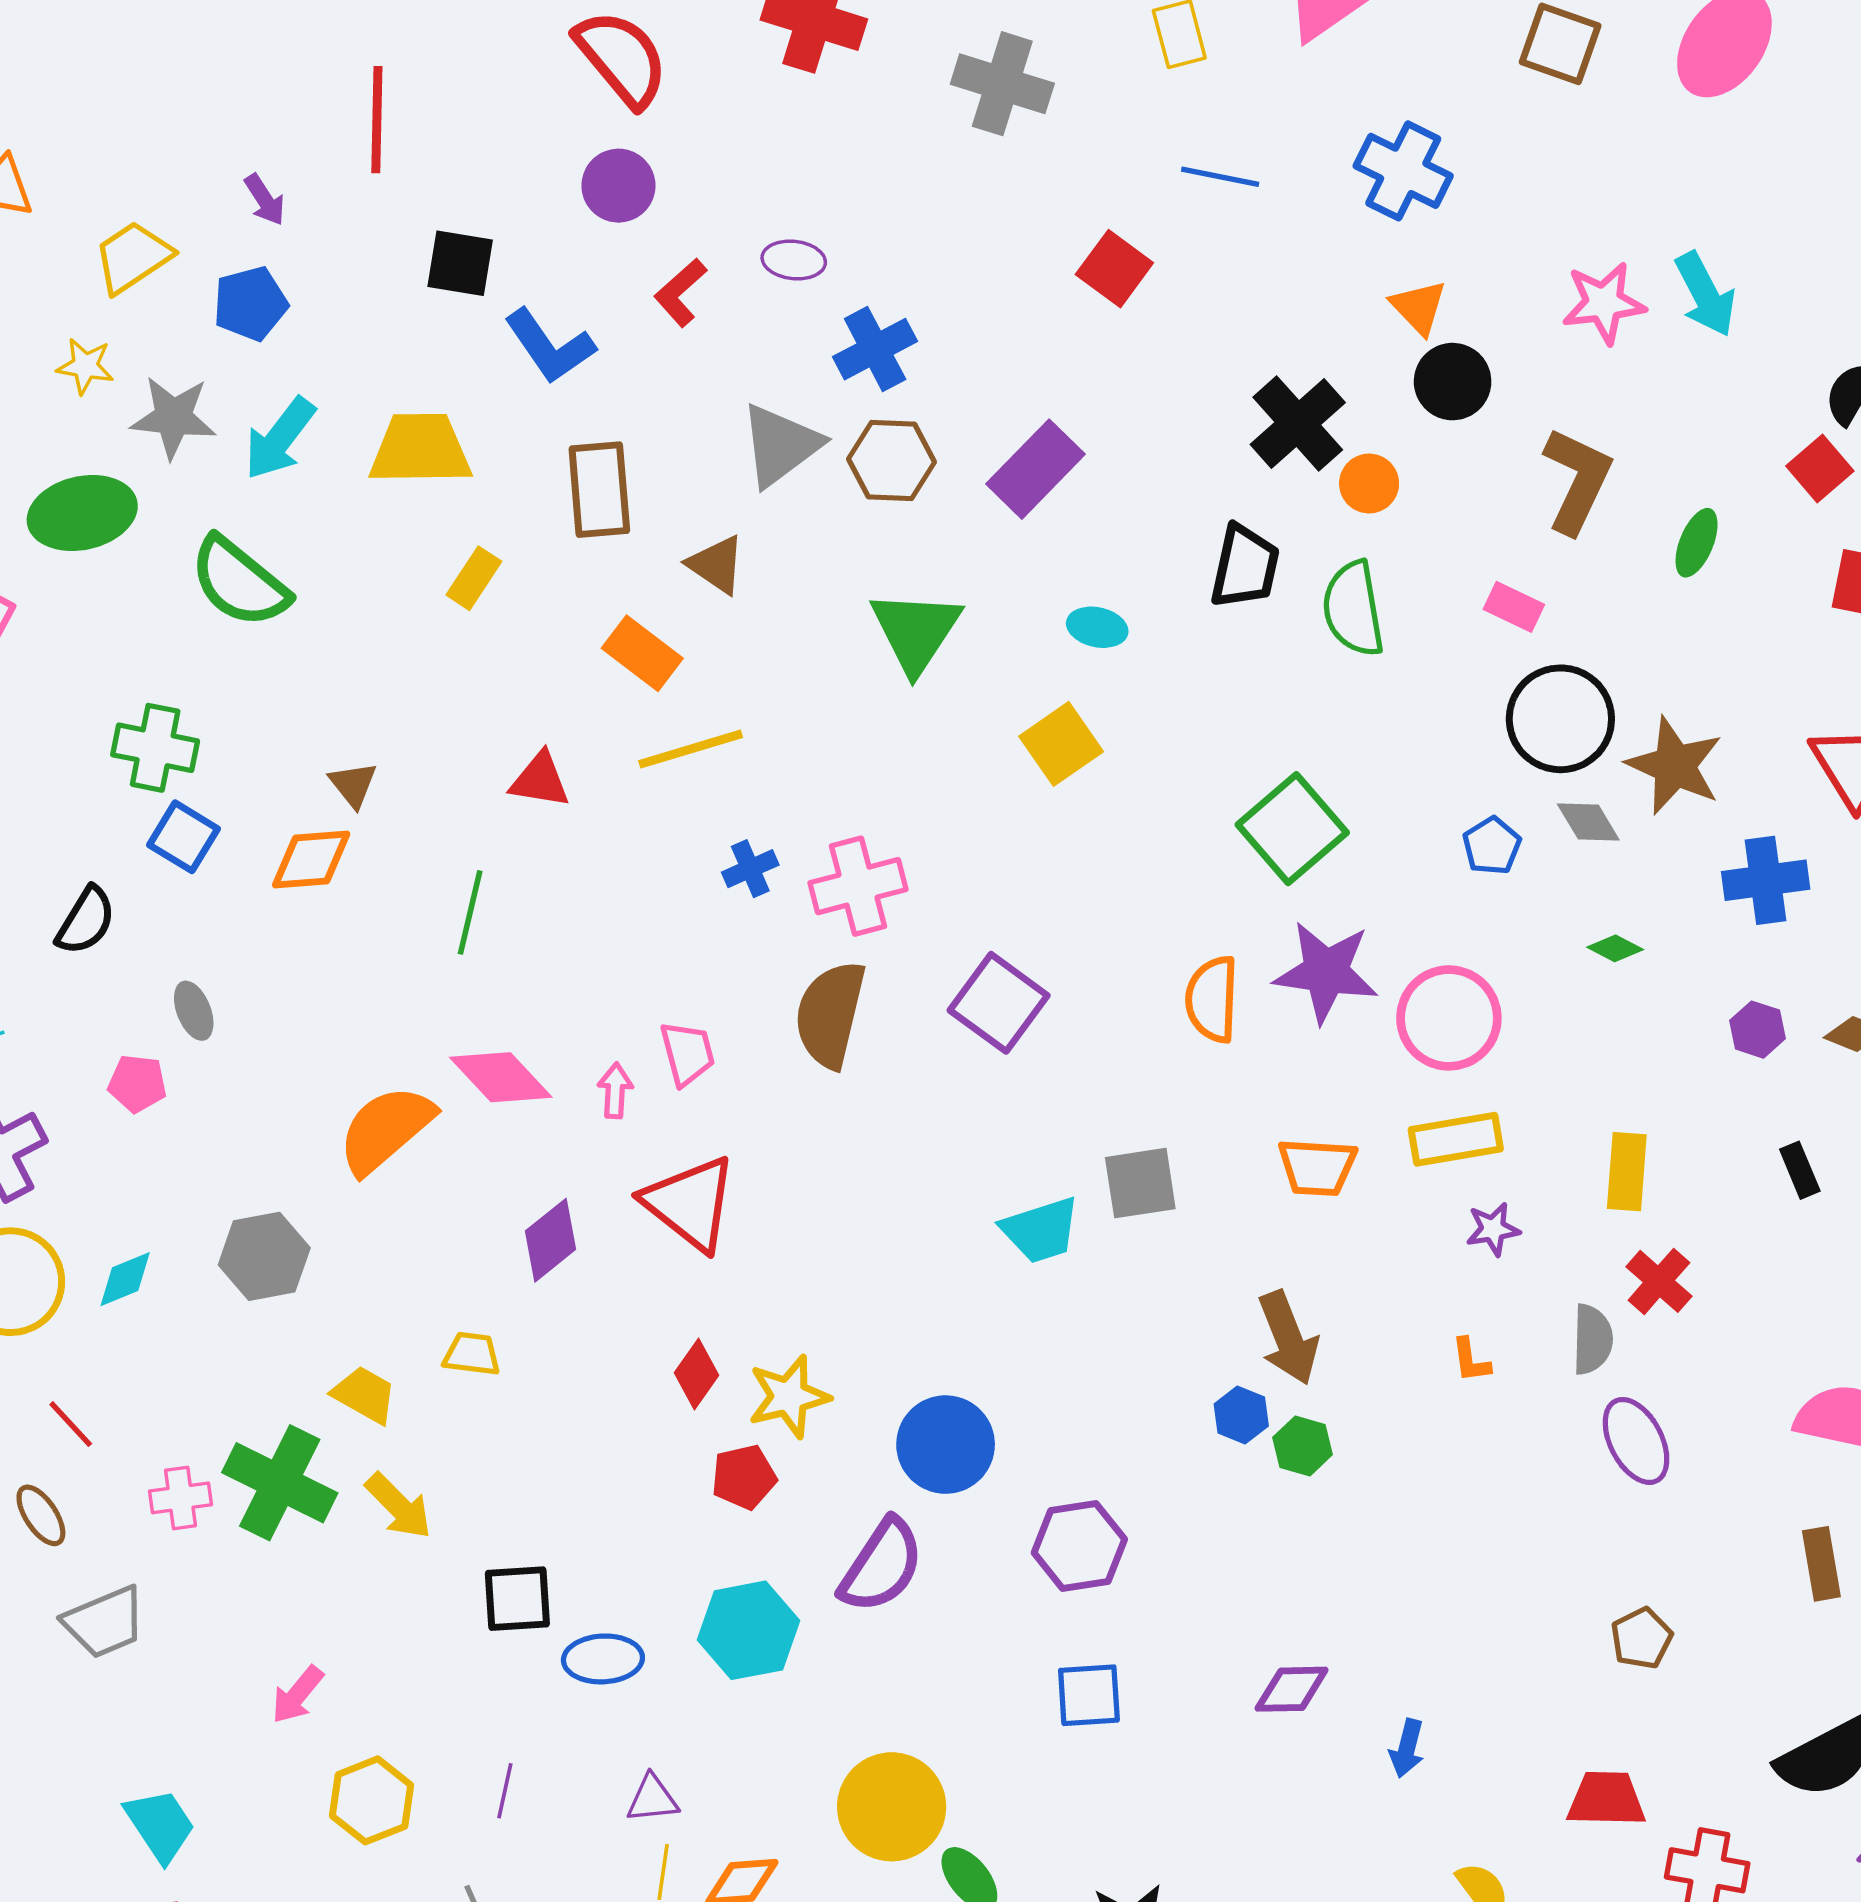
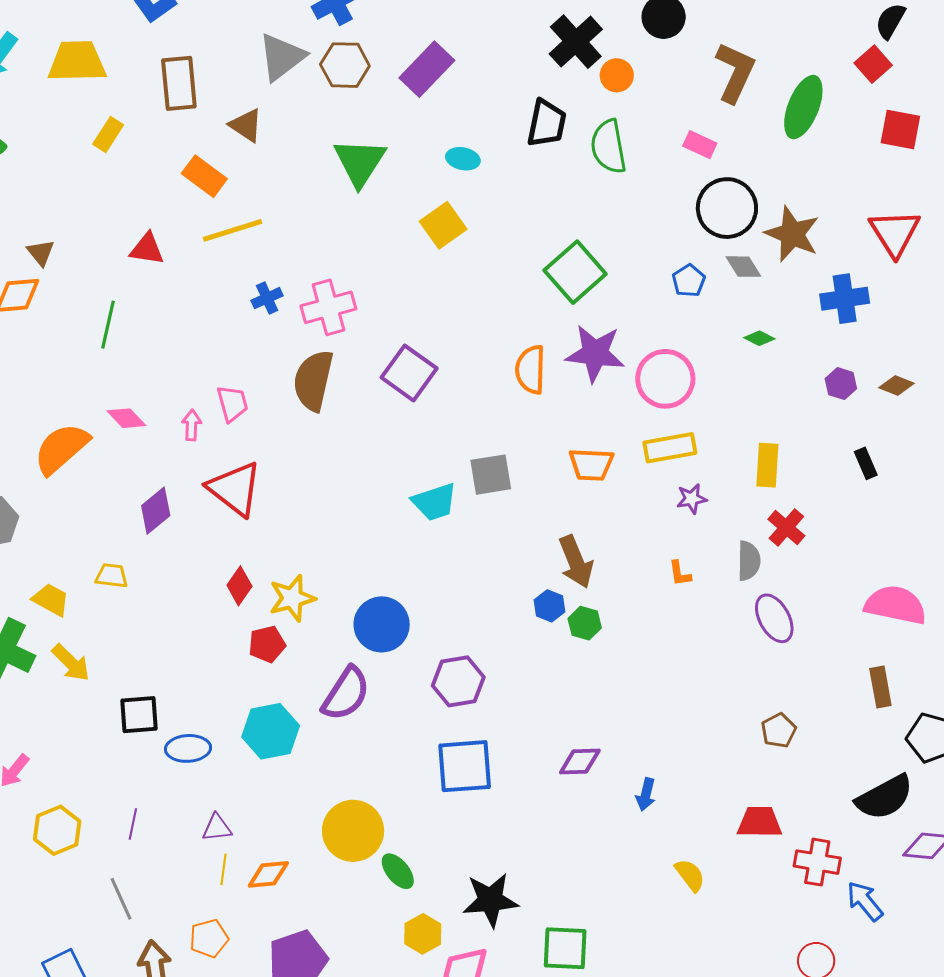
green ellipse: (1697, 543) -> (803, 107), size x1.6
pink diamond: (501, 1077) -> (126, 418), size x0.7
blue square: (1089, 1695) -> (465, 766), size x1.5

